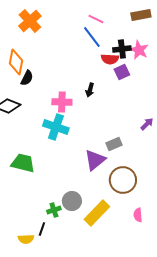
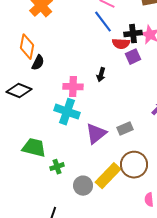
purple triangle: (95, 160) -> (96, 134), moved
green cross: (54, 210) -> (57, 167), moved
yellow rectangle: (97, 213) -> (108, 176), moved

